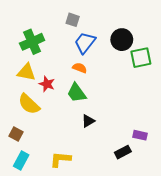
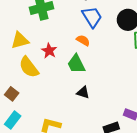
blue trapezoid: (85, 43) -> (92, 17), turned 100
yellow triangle: (26, 72) -> (20, 40), moved, turned -36
black triangle: (88, 121) -> (83, 92), turned 40

